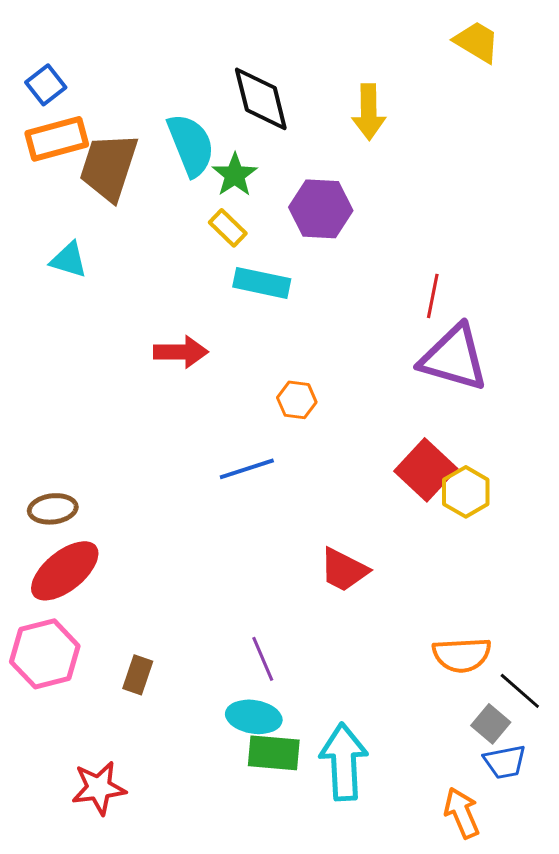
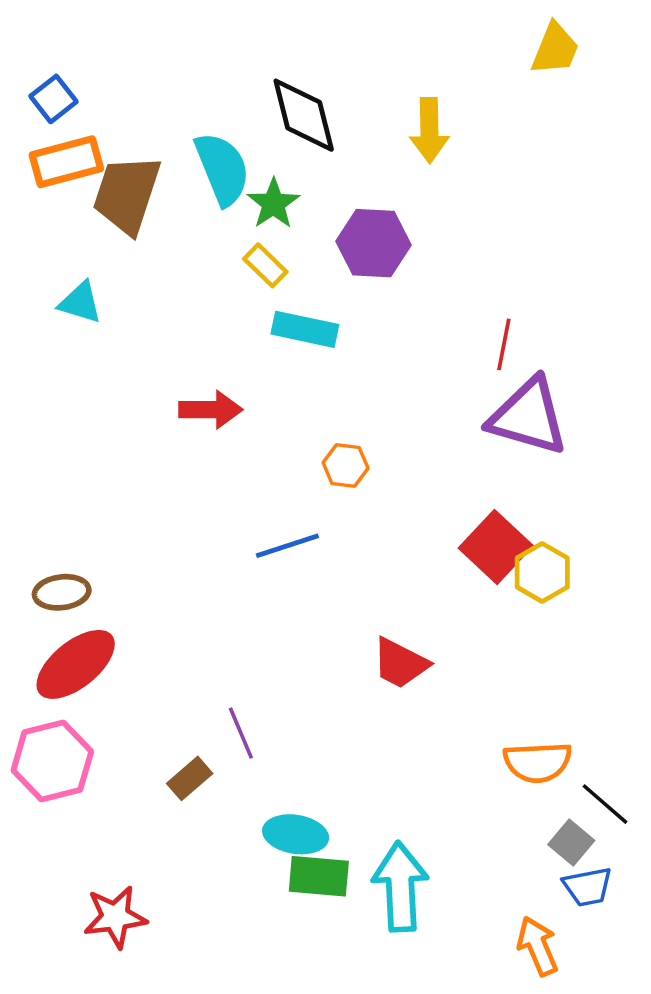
yellow trapezoid: (477, 42) -> (555, 49), turned 81
purple line: (263, 659) -> (241, 733), moved
brown rectangle: (138, 675) -> (190, 778), moved, turned 30

